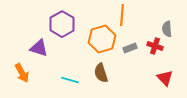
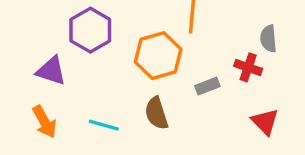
gray rectangle: (130, 48) -> (207, 86), moved
orange arrow: (22, 73) -> (44, 122), moved

